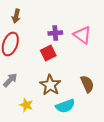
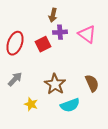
brown arrow: (16, 16) -> (53, 15), moved
red square: (48, 53) -> (43, 44), moved

